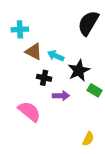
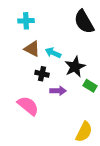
black semicircle: (88, 23) -> (84, 22), turned -60
cyan cross: (20, 29) -> (26, 21), moved
yellow semicircle: (88, 139) -> (84, 132), size x1.5

